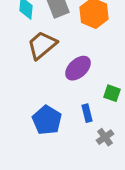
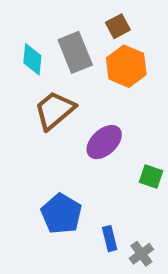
blue rectangle: (87, 113) -> (110, 239), moved
gray cross: (105, 137) -> (141, 254), moved

